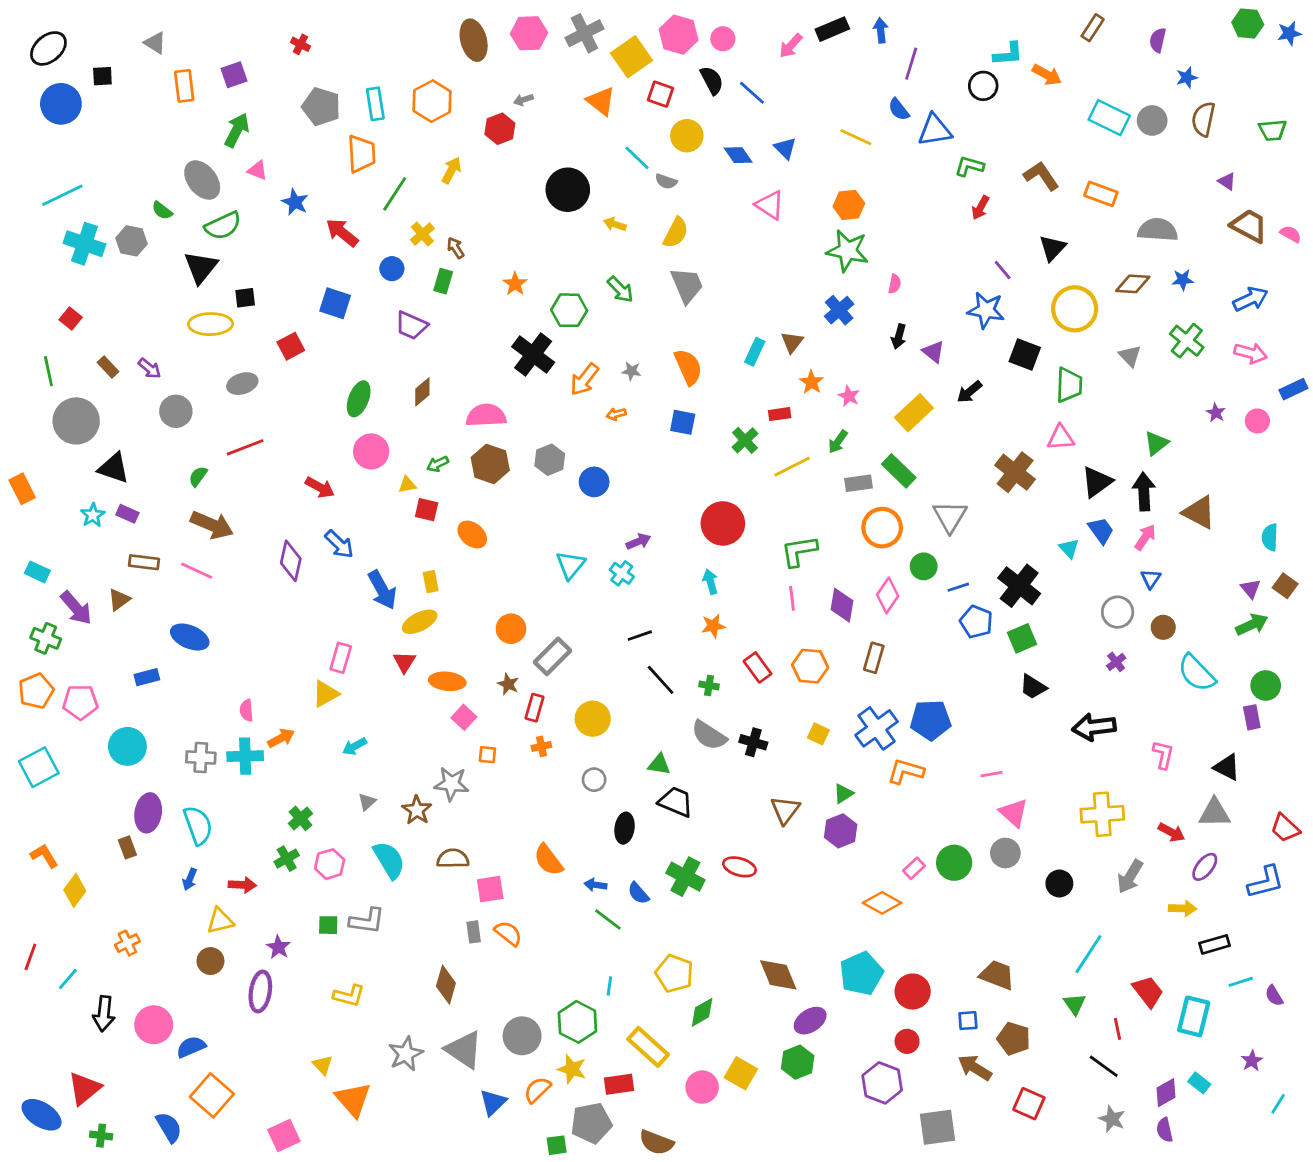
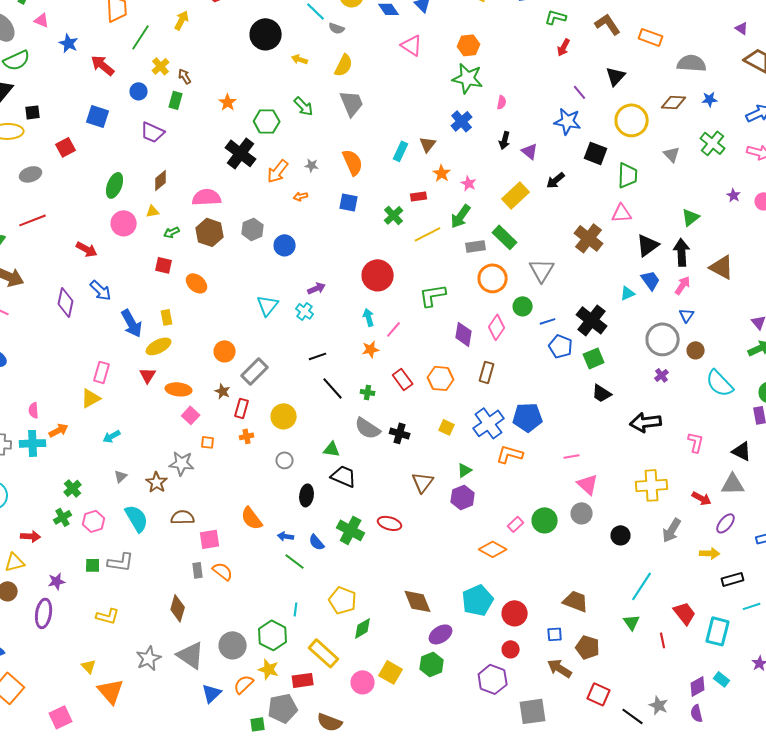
green arrow: (838, 442) -> (461, 216), size x1.4
yellow triangle: (407, 485) -> (153, 211), moved
cyan triangle: (1069, 548) -> (628, 293), turned 49
pink line: (792, 598) -> (394, 329), moved, turned 48
gray circle: (1118, 612) -> (663, 339), size x1.4
purple star: (278, 947) -> (57, 581), turned 30
black line: (1104, 1066) -> (633, 716), moved

